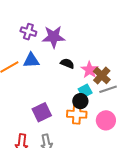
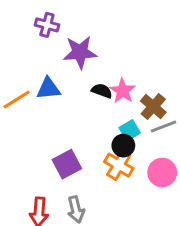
purple cross: (28, 32) -> (47, 25), moved
pink star: (90, 70) -> (123, 91), moved
orange cross: (77, 114) -> (119, 165), turned 30

